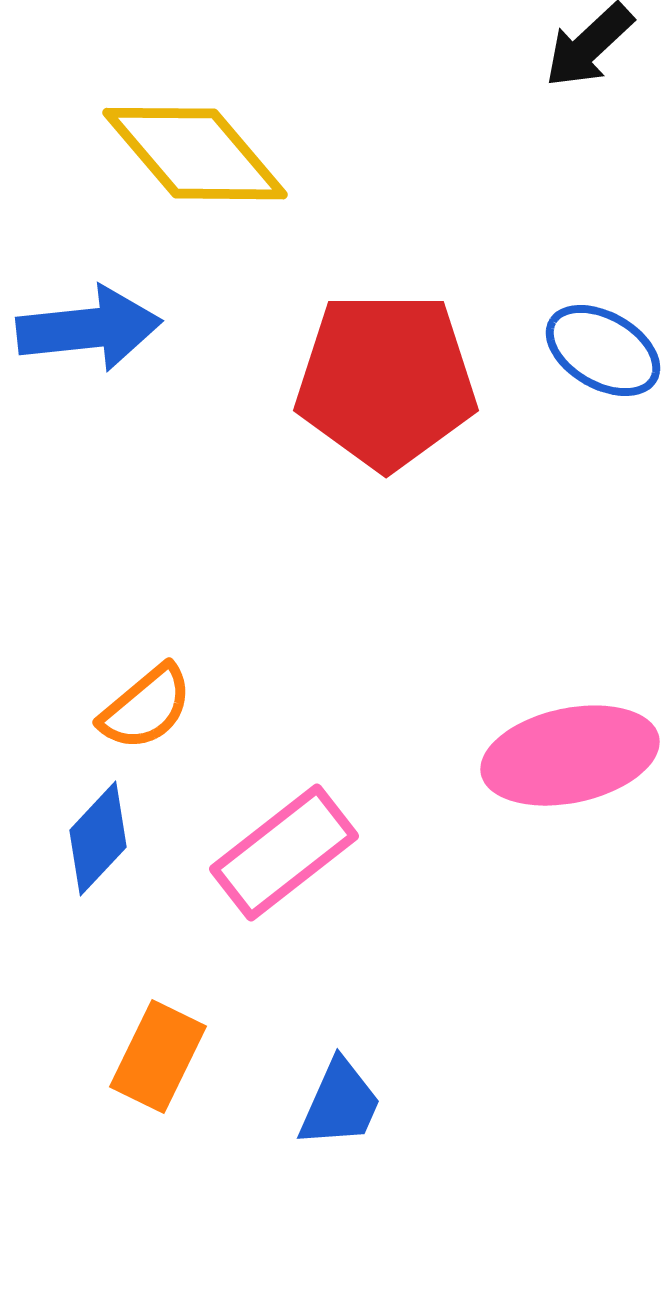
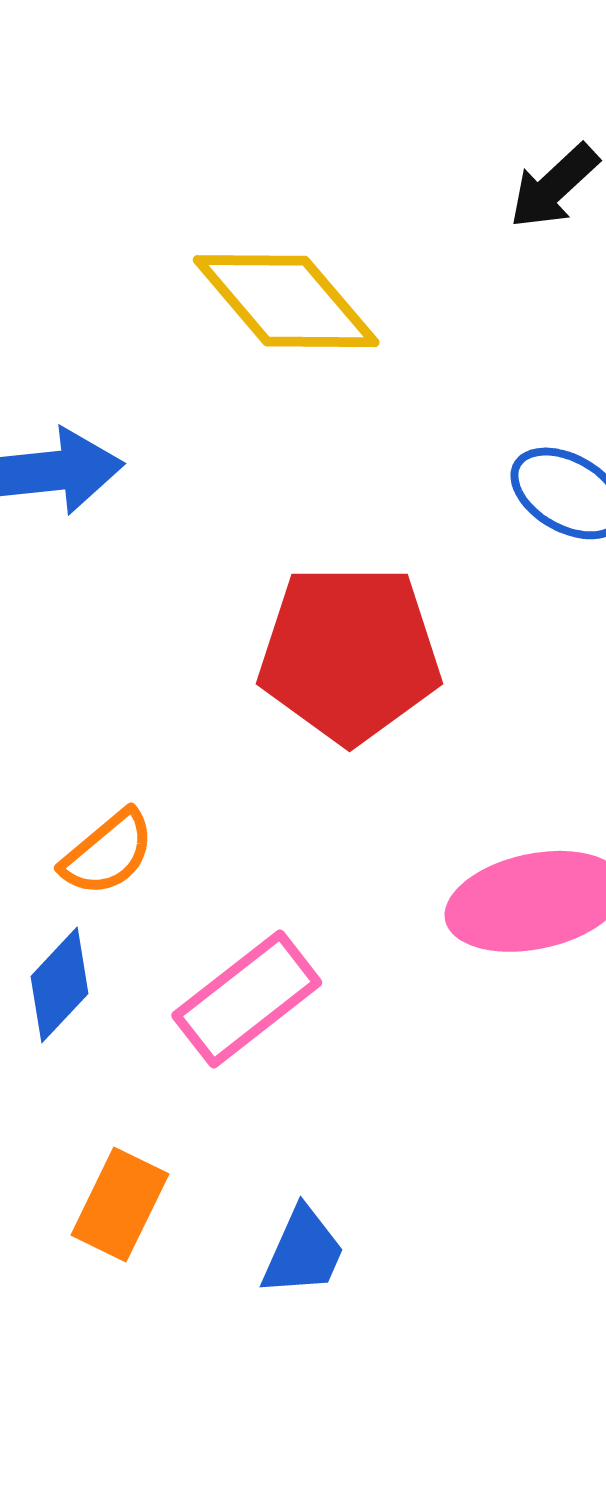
yellow diamond: (195, 154) -> (286, 301), moved
red pentagon: (386, 381) -> (350, 654), moved

